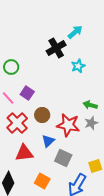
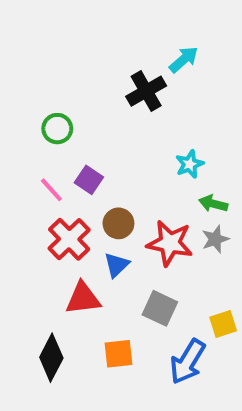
cyan star: (78, 66) -> (190, 164), moved
blue triangle: (48, 141) -> (116, 265), moved
orange square: (42, 181) -> (118, 354), turned -35

